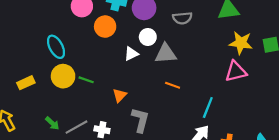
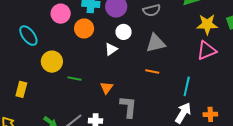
cyan ellipse: (56, 47) -> (28, 36), moved
gray triangle: (166, 54) -> (156, 43), moved
yellow circle: (63, 76) -> (52, 62), moved
yellow rectangle: (26, 83) -> (21, 89), turned -42

